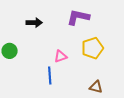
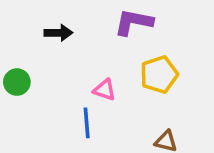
pink triangle: (61, 56) -> (105, 90), turned 40

